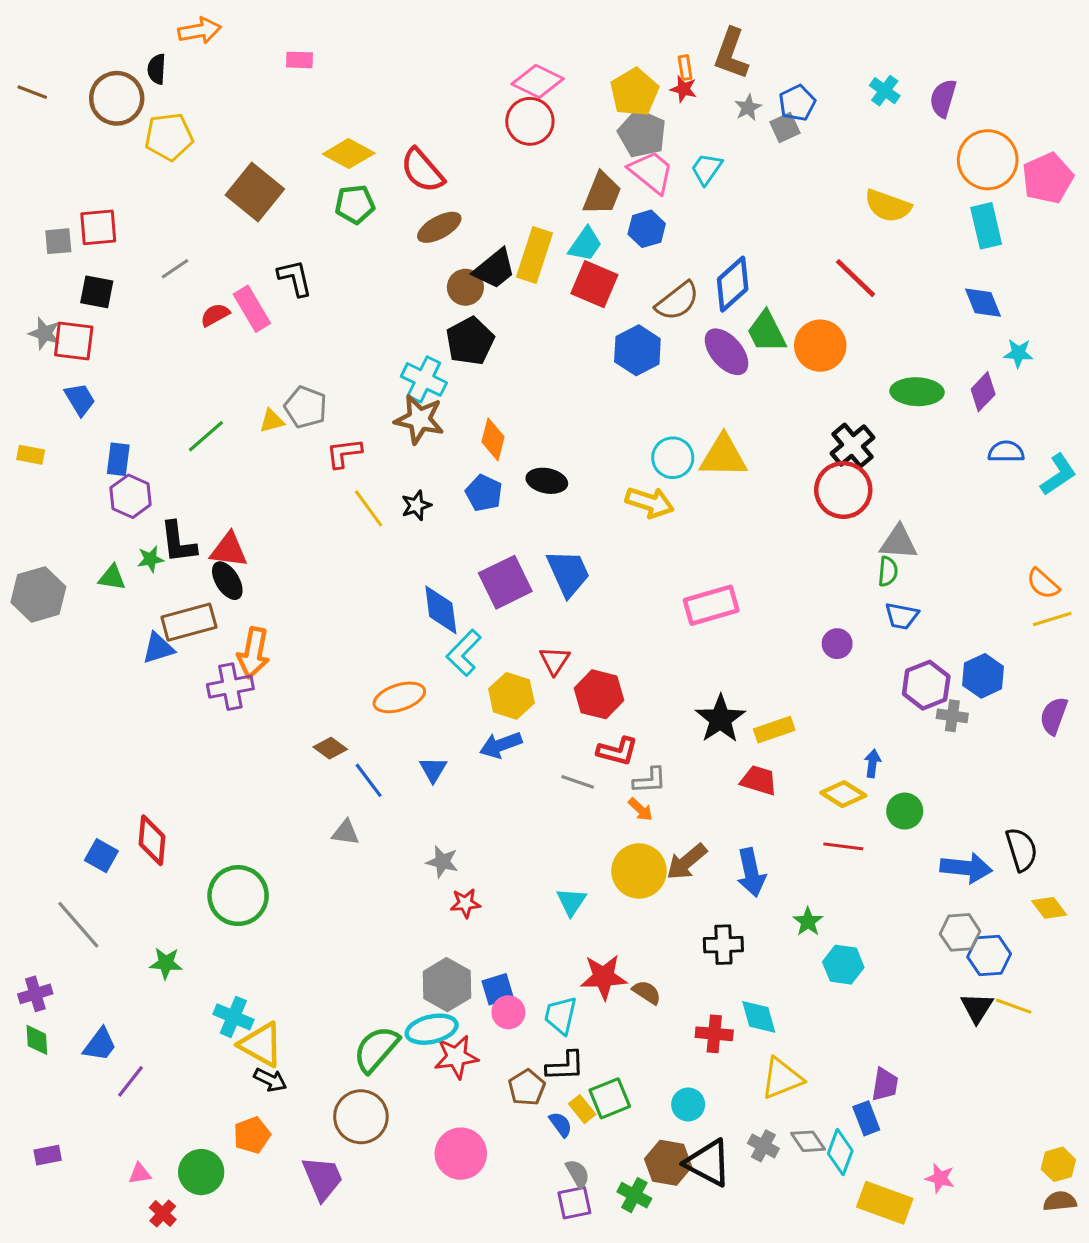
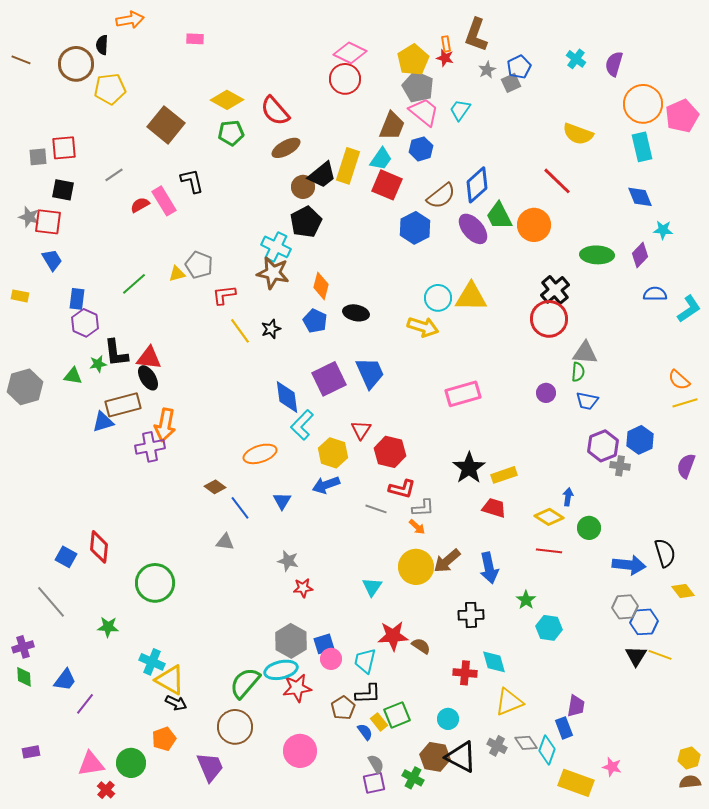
purple circle: (837, 644) -> (546, 393), moved
pink triangle: (140, 1174) -> (91, 764), size x1.8

